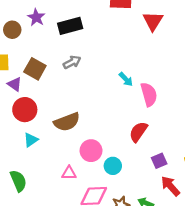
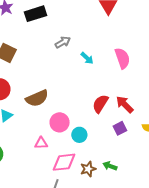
gray arrow: (72, 62) -> (63, 42), moved
pink semicircle: (149, 94) -> (122, 58), moved
red arrow: (170, 186) -> (125, 104), moved

